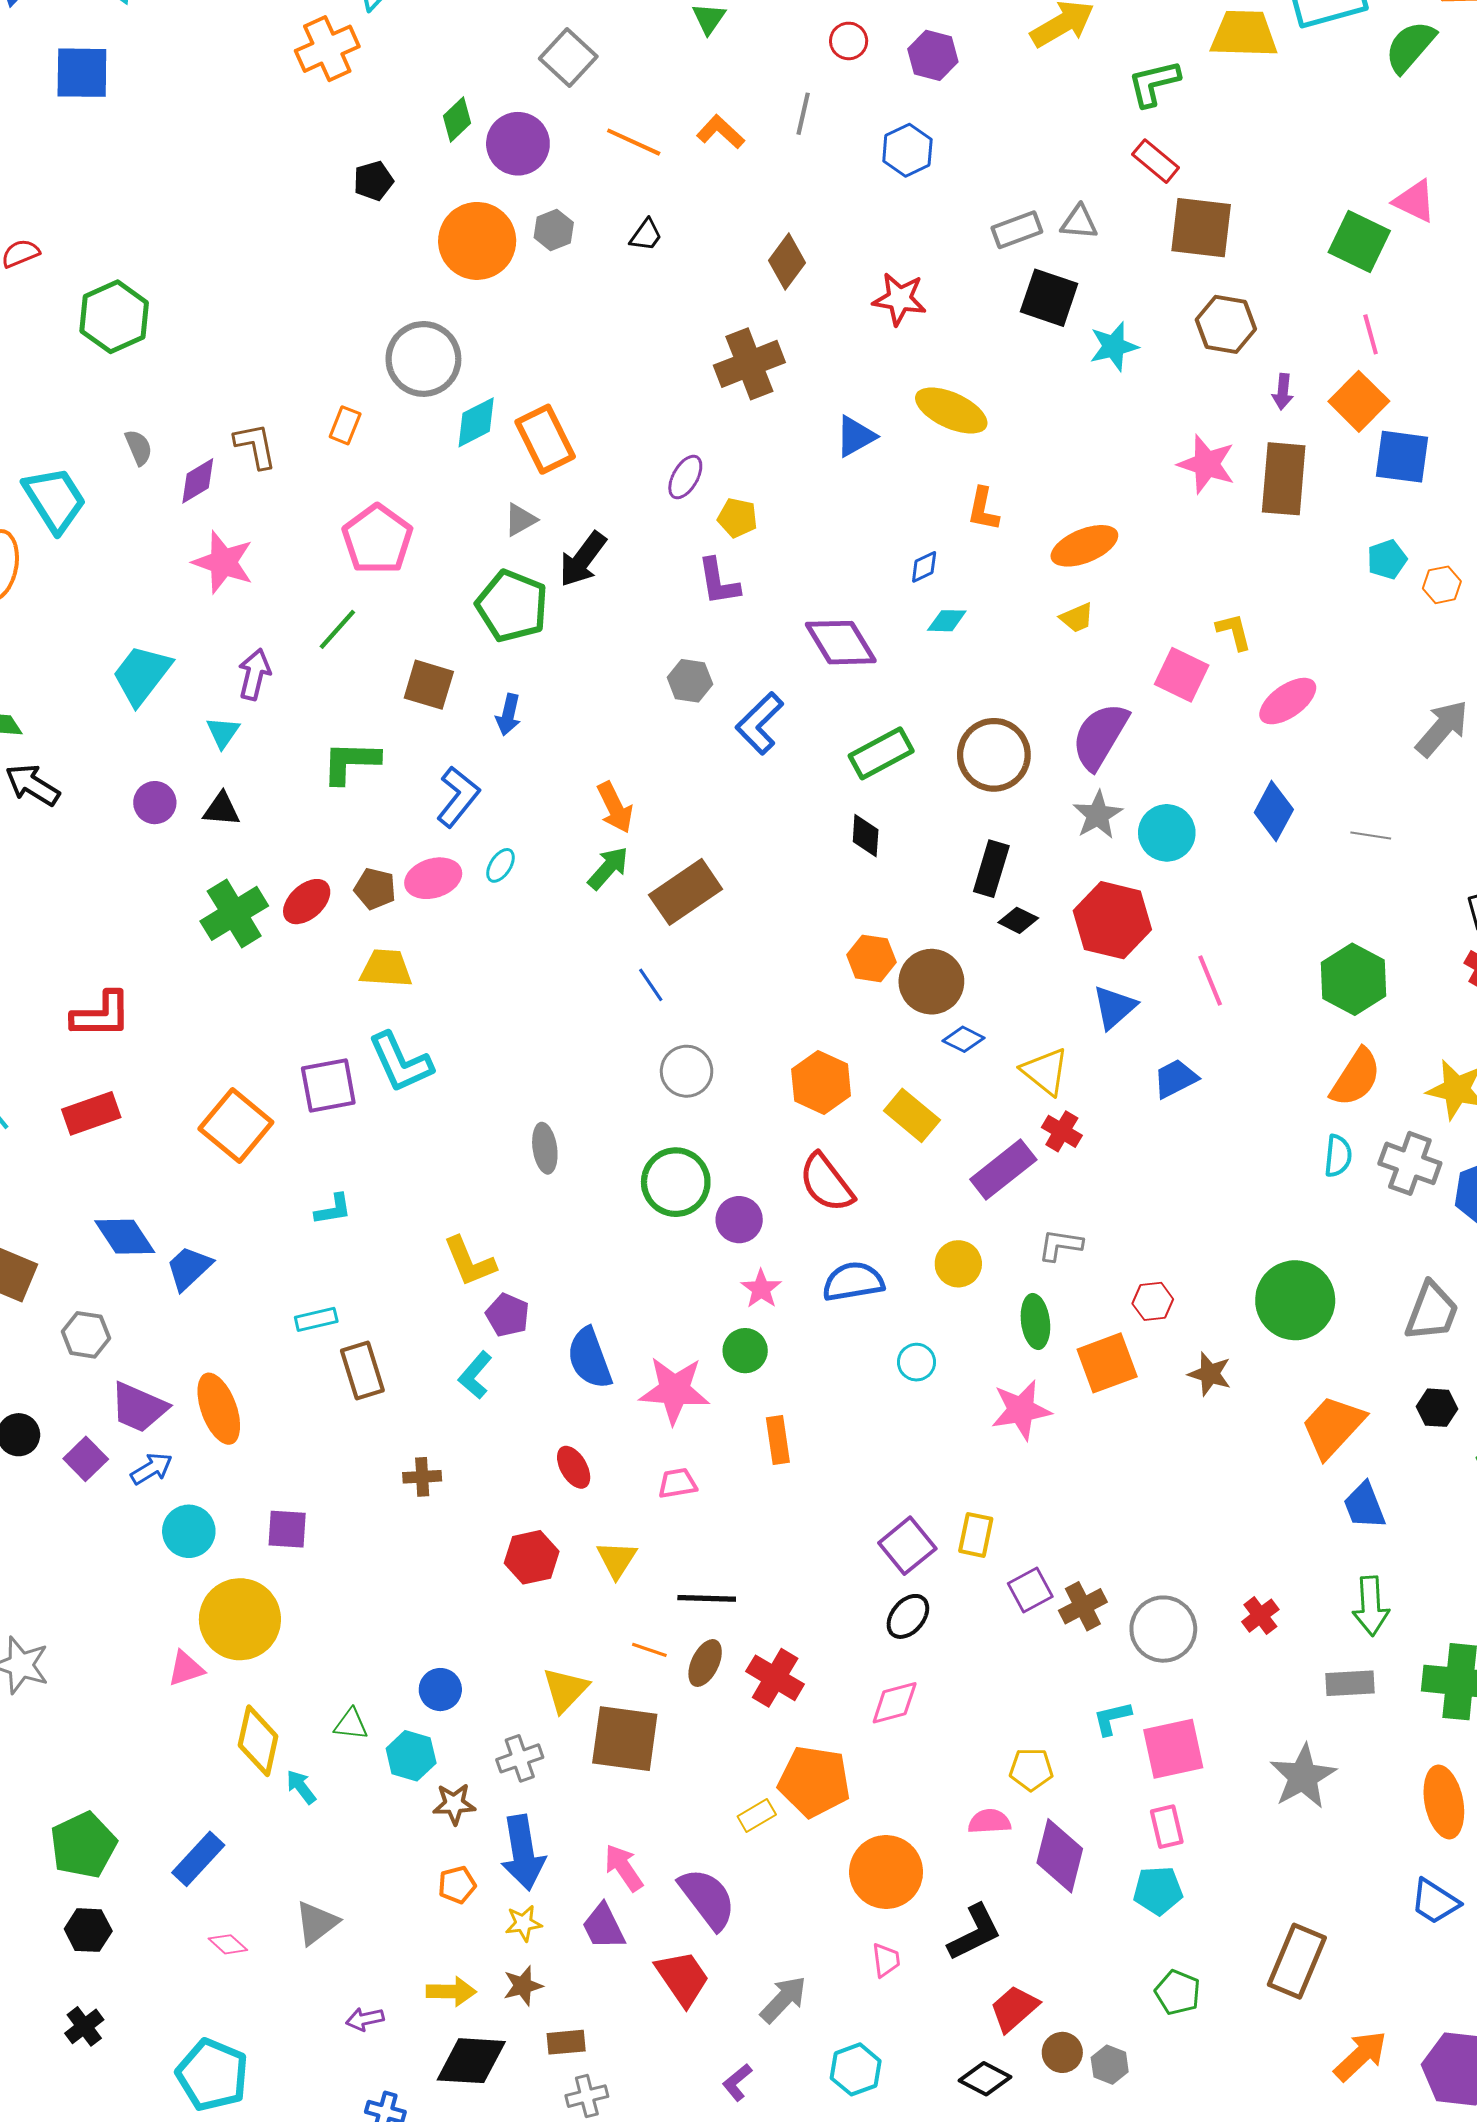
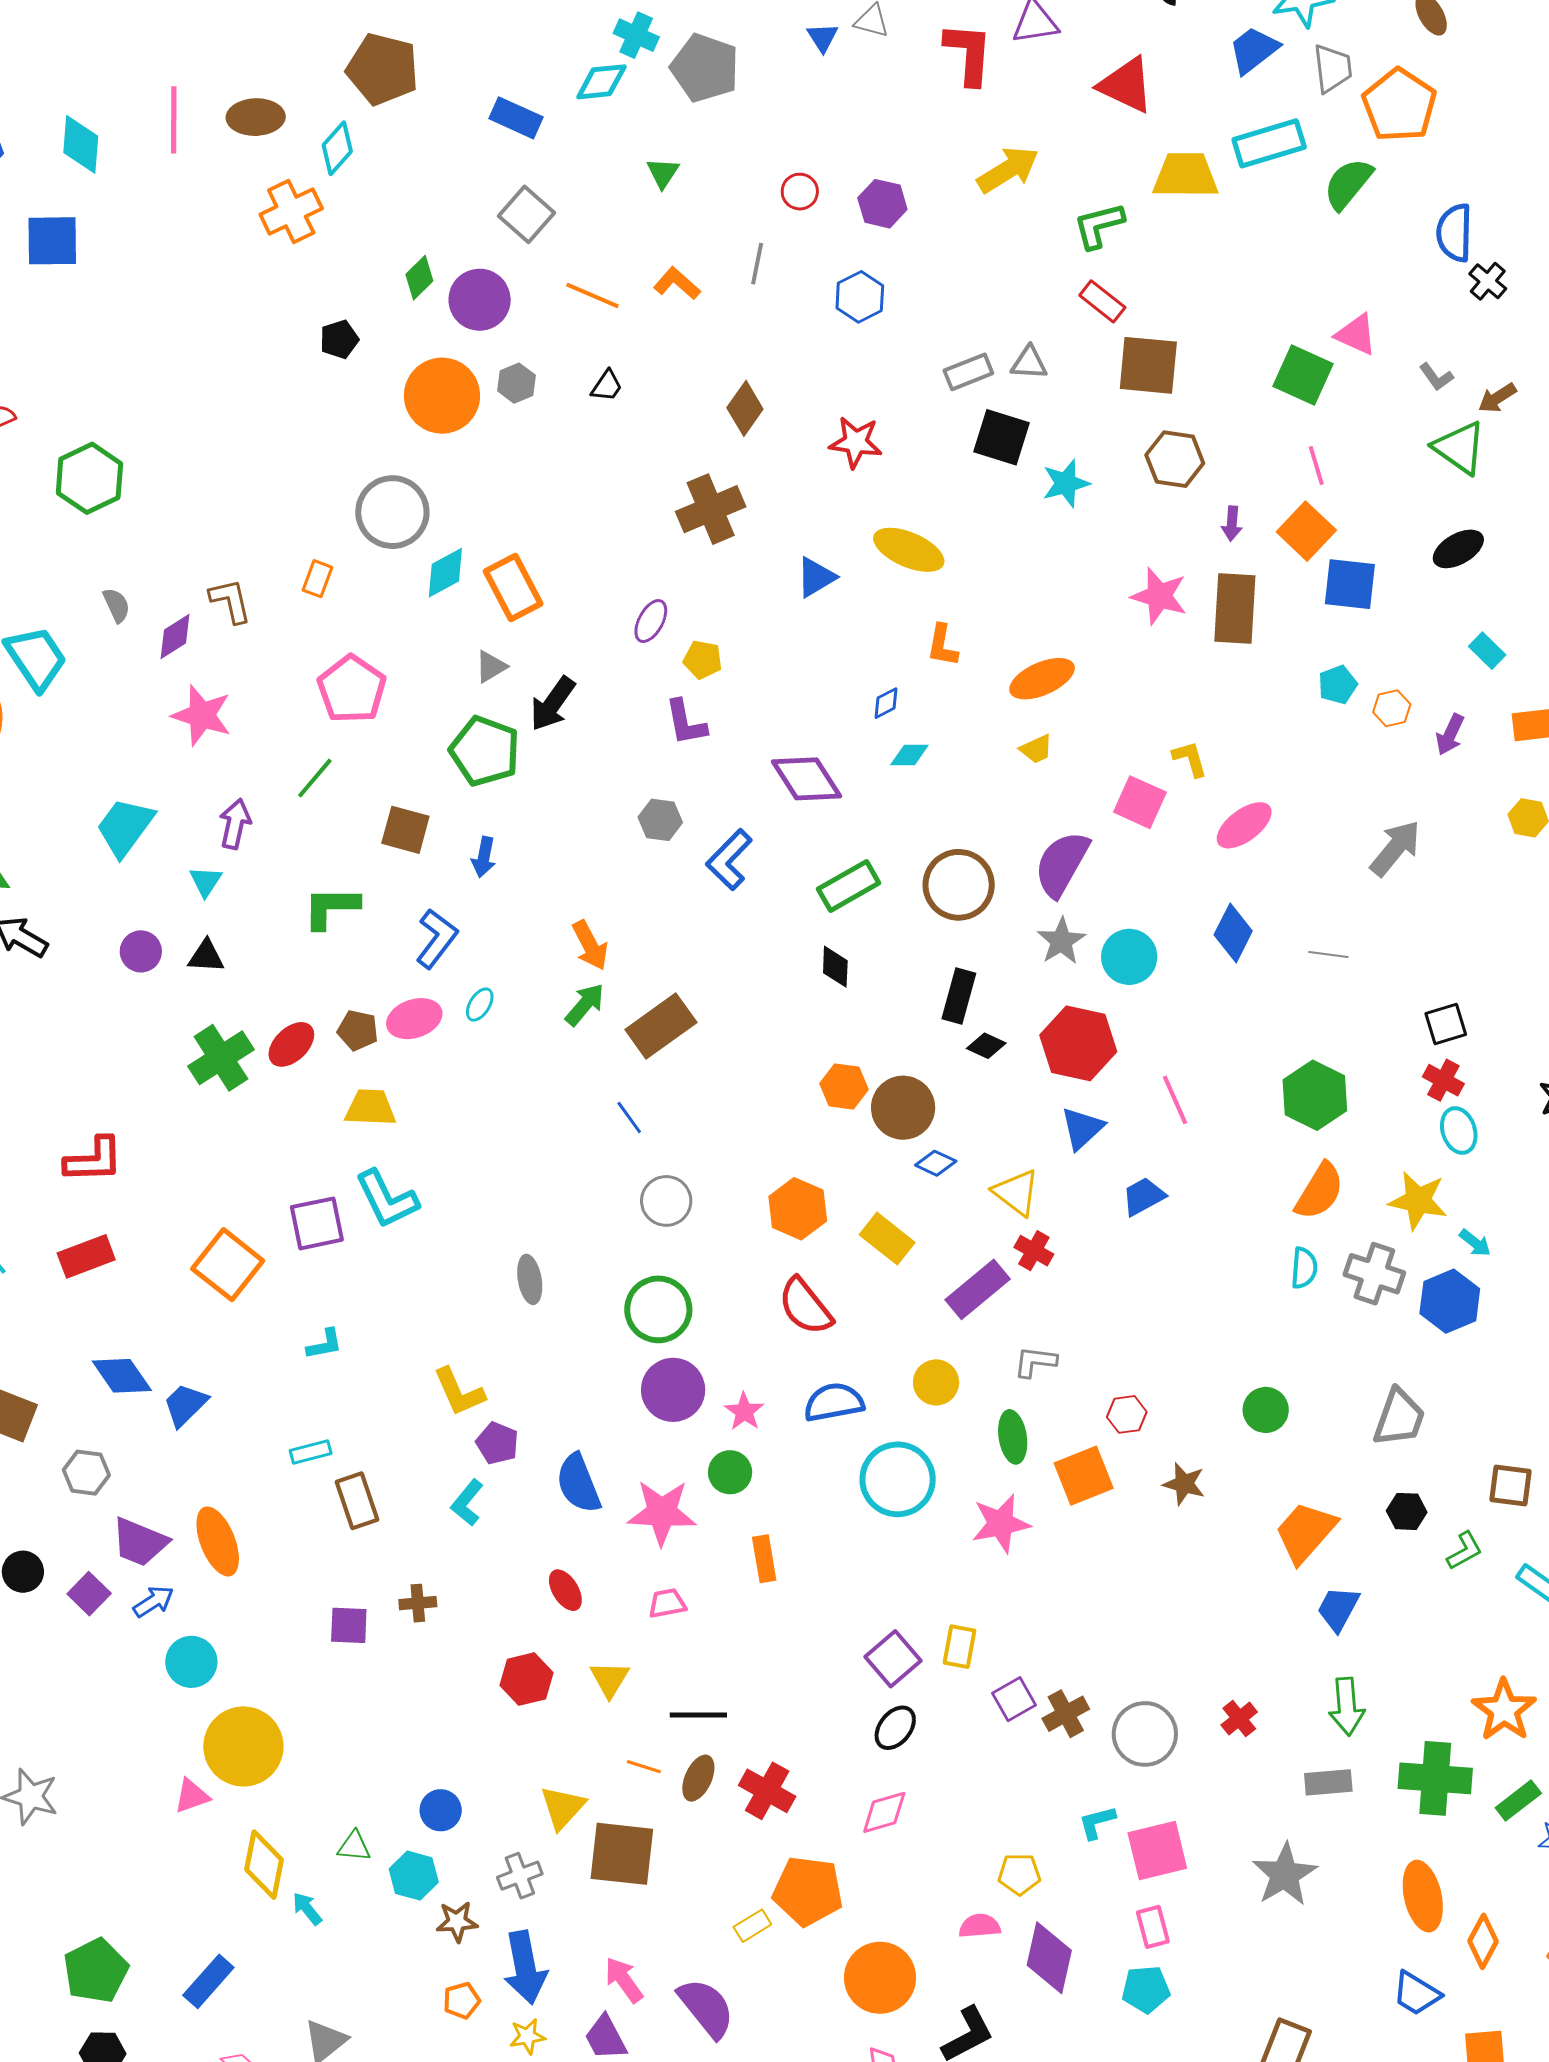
purple circle: (739, 1220) -> (673, 1390), moved, size x1.4
green circle: (1295, 1300) -> (1266, 1410), size x0.6
cyan circle: (916, 1362) -> (898, 1479), size x2.0
blue trapezoid: (1364, 1506) -> (1338, 1609), turned 51
purple square: (287, 1529) -> (349, 1625), moved

